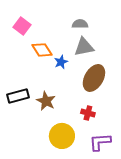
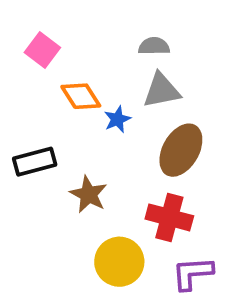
black rectangle: (18, 96) -> (35, 162), moved
red cross: (88, 113) -> (169, 217), size x1.6

